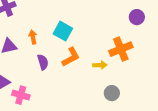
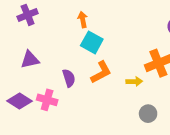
orange arrow: (33, 37) -> (83, 20), moved
pink cross: (21, 95) -> (47, 100), moved

